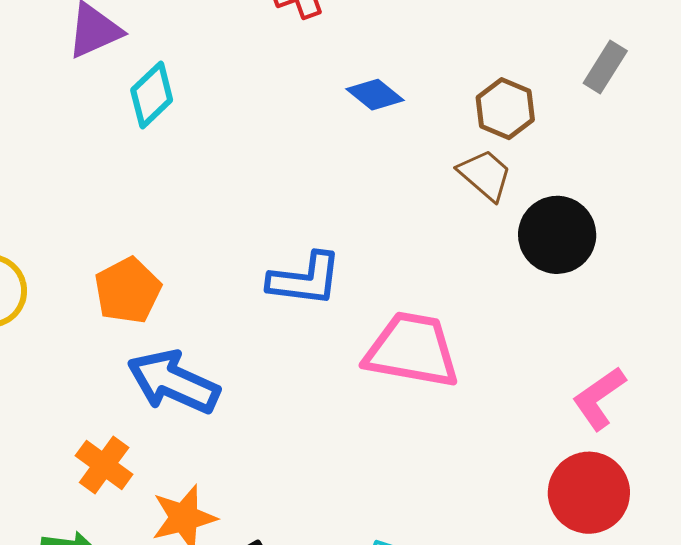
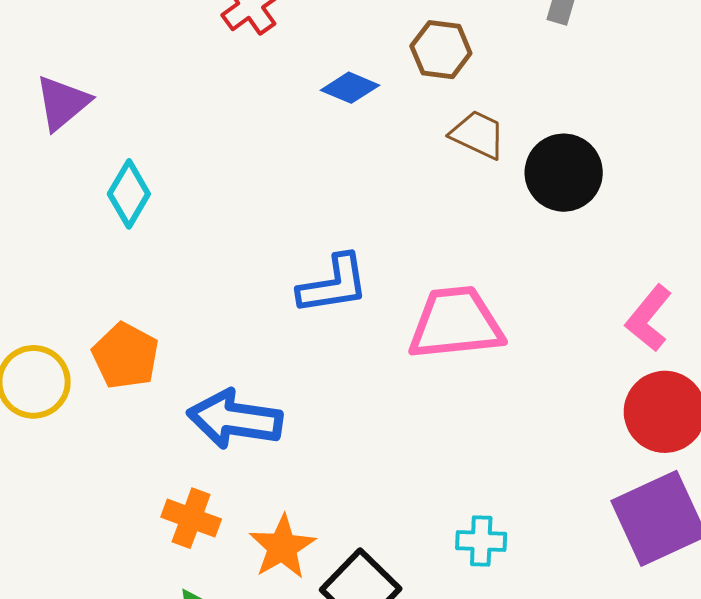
cyan diamond: (152, 95) -> (129, 194), moved
brown hexagon: (505, 109) -> (441, 50), moved
orange pentagon: (128, 291) -> (125, 356), moved

